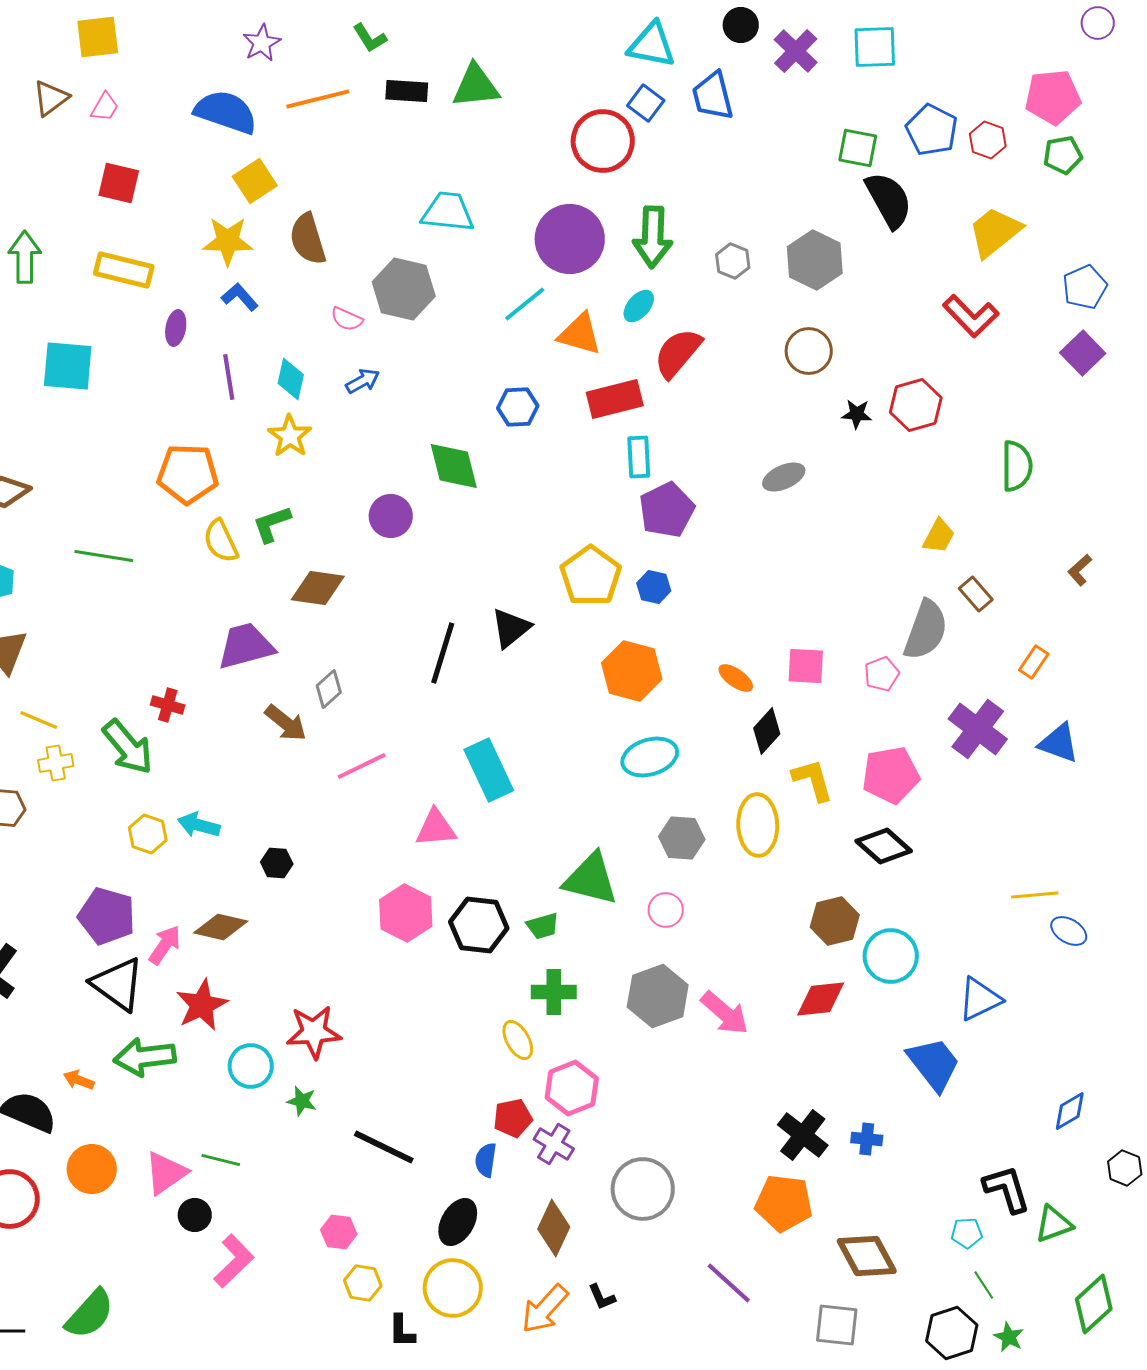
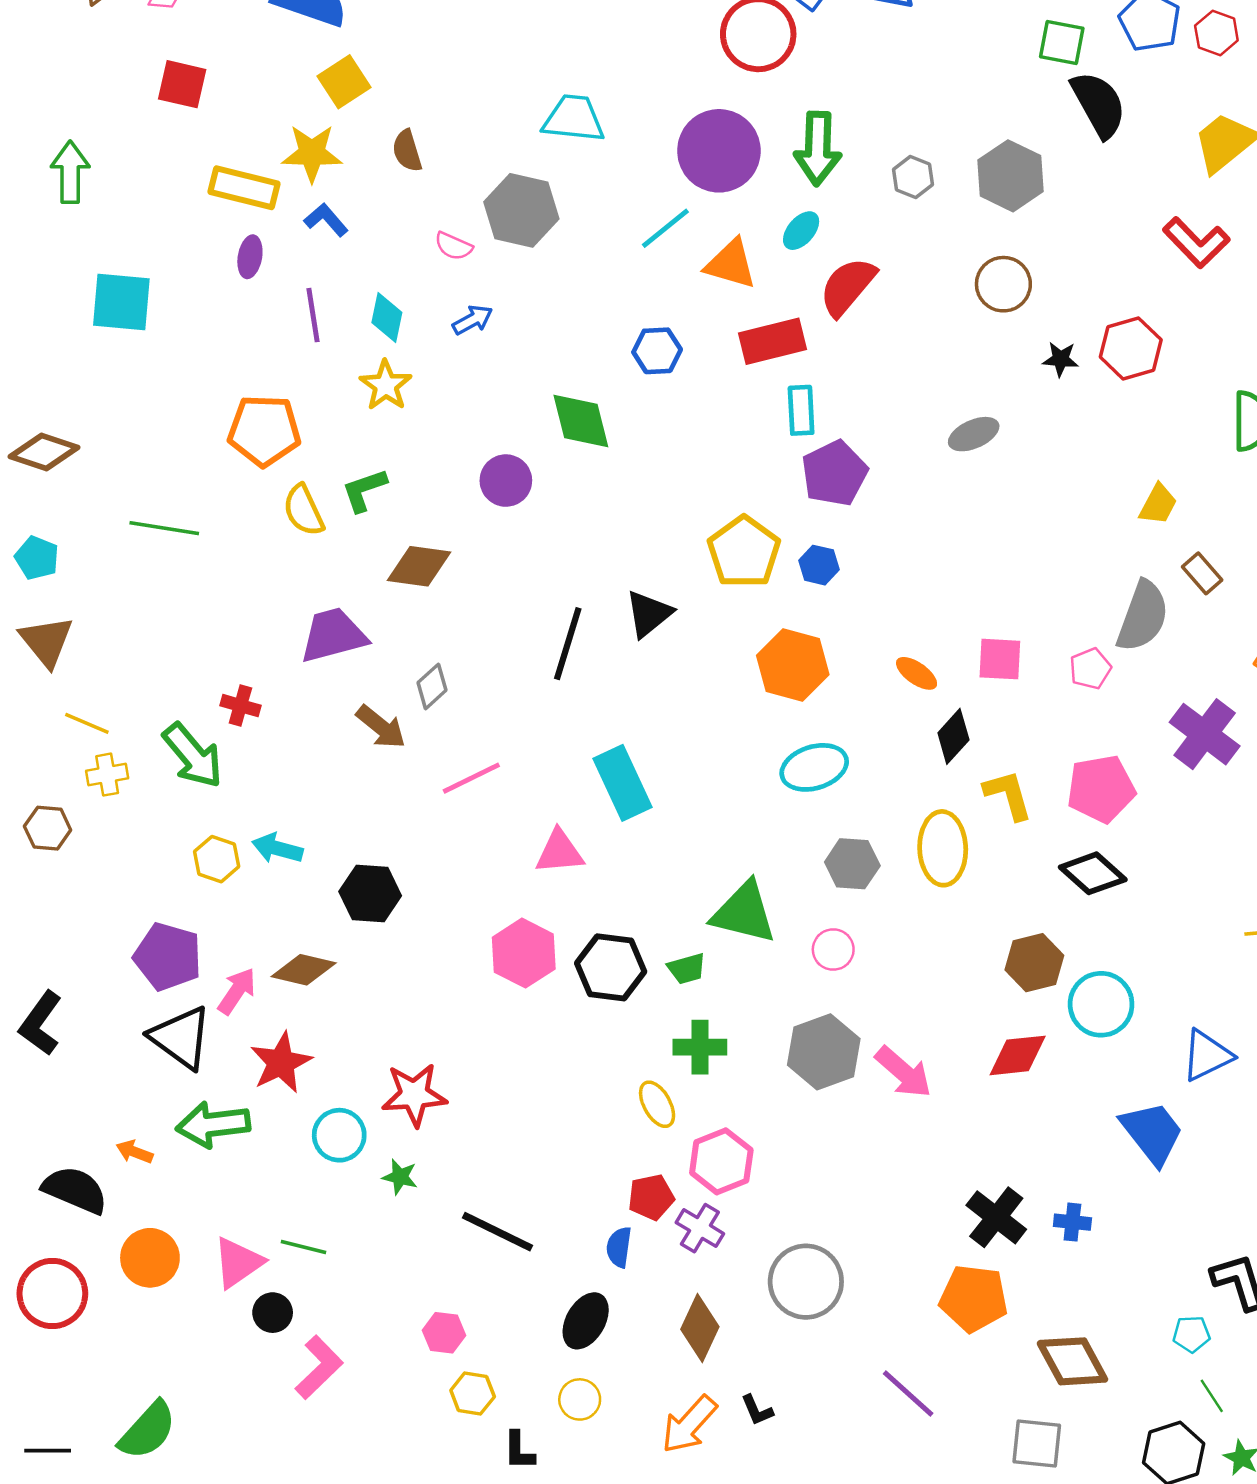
brown semicircle: (308, 239) -> (407, 151), size x0.7
yellow rectangle: (124, 270) -> (244, 188), moved
black hexagon: (277, 863) -> (370, 894), size x1.6
yellow circle: (453, 1288) -> (580, 1399), size x0.6

